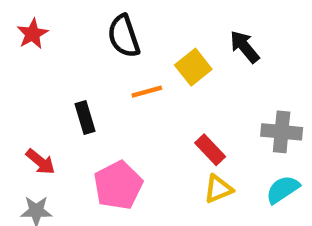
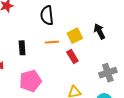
gray cross: (282, 132) -> (108, 73), turned -36
red rectangle: (210, 150) -> (72, 57), moved

